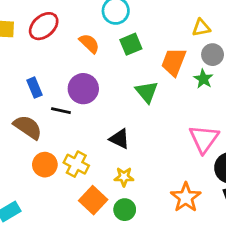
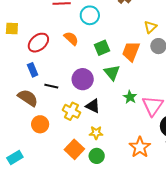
red ellipse: (44, 26) -> (38, 43), moved
yellow triangle: (201, 28) -> (150, 27), turned -32
green square: (131, 44) -> (102, 48), moved
green star: (203, 79) -> (130, 97), moved
purple circle: (83, 89) -> (83, 79), moved
yellow cross: (76, 164) -> (71, 111), moved

